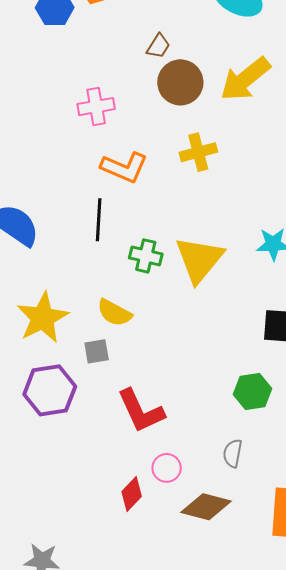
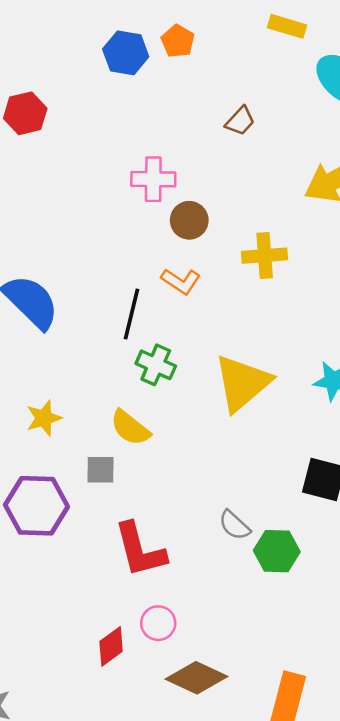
brown circle: (180, 82) -> (189, 220), moved, size x0.7
orange L-shape: (124, 167) -> (181, 281), moved, size x0.7
green cross: (146, 256) -> (156, 365), moved
yellow star: (43, 318) -> (44, 418), size x0.6
gray semicircle: (233, 453) -> (234, 525), moved, turned -68

